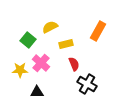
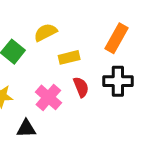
pink cross: (41, 63) -> (48, 97), moved
black cross: (87, 84) -> (118, 81), moved, turned -30

